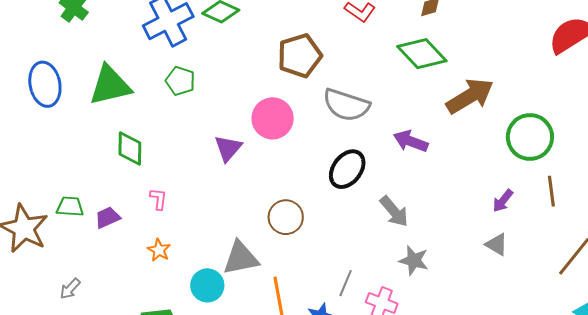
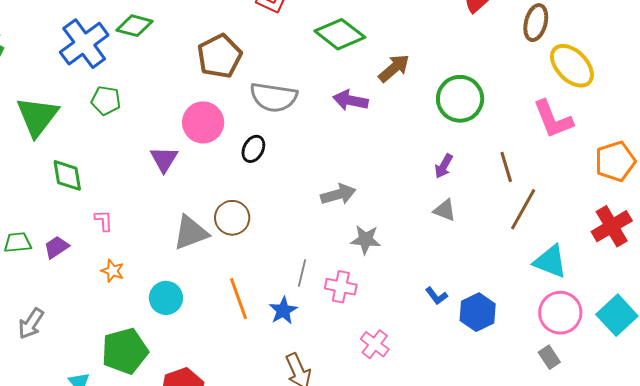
green triangle: (110, 85) -> (37, 116), turned -30
brown arrow: (470, 96) -> (394, 68), size x0.7
purple arrow: (411, 141) -> (350, 100), moved
black ellipse: (347, 169) -> (253, 149), moved, size x0.7
brown line: (551, 191) -> (506, 167), moved
gray arrow: (394, 211) -> (338, 194), turned -56
gray triangle: (241, 258) -> (191, 233), moved
gray arrow: (70, 289) -> (31, 324), size x1.4

